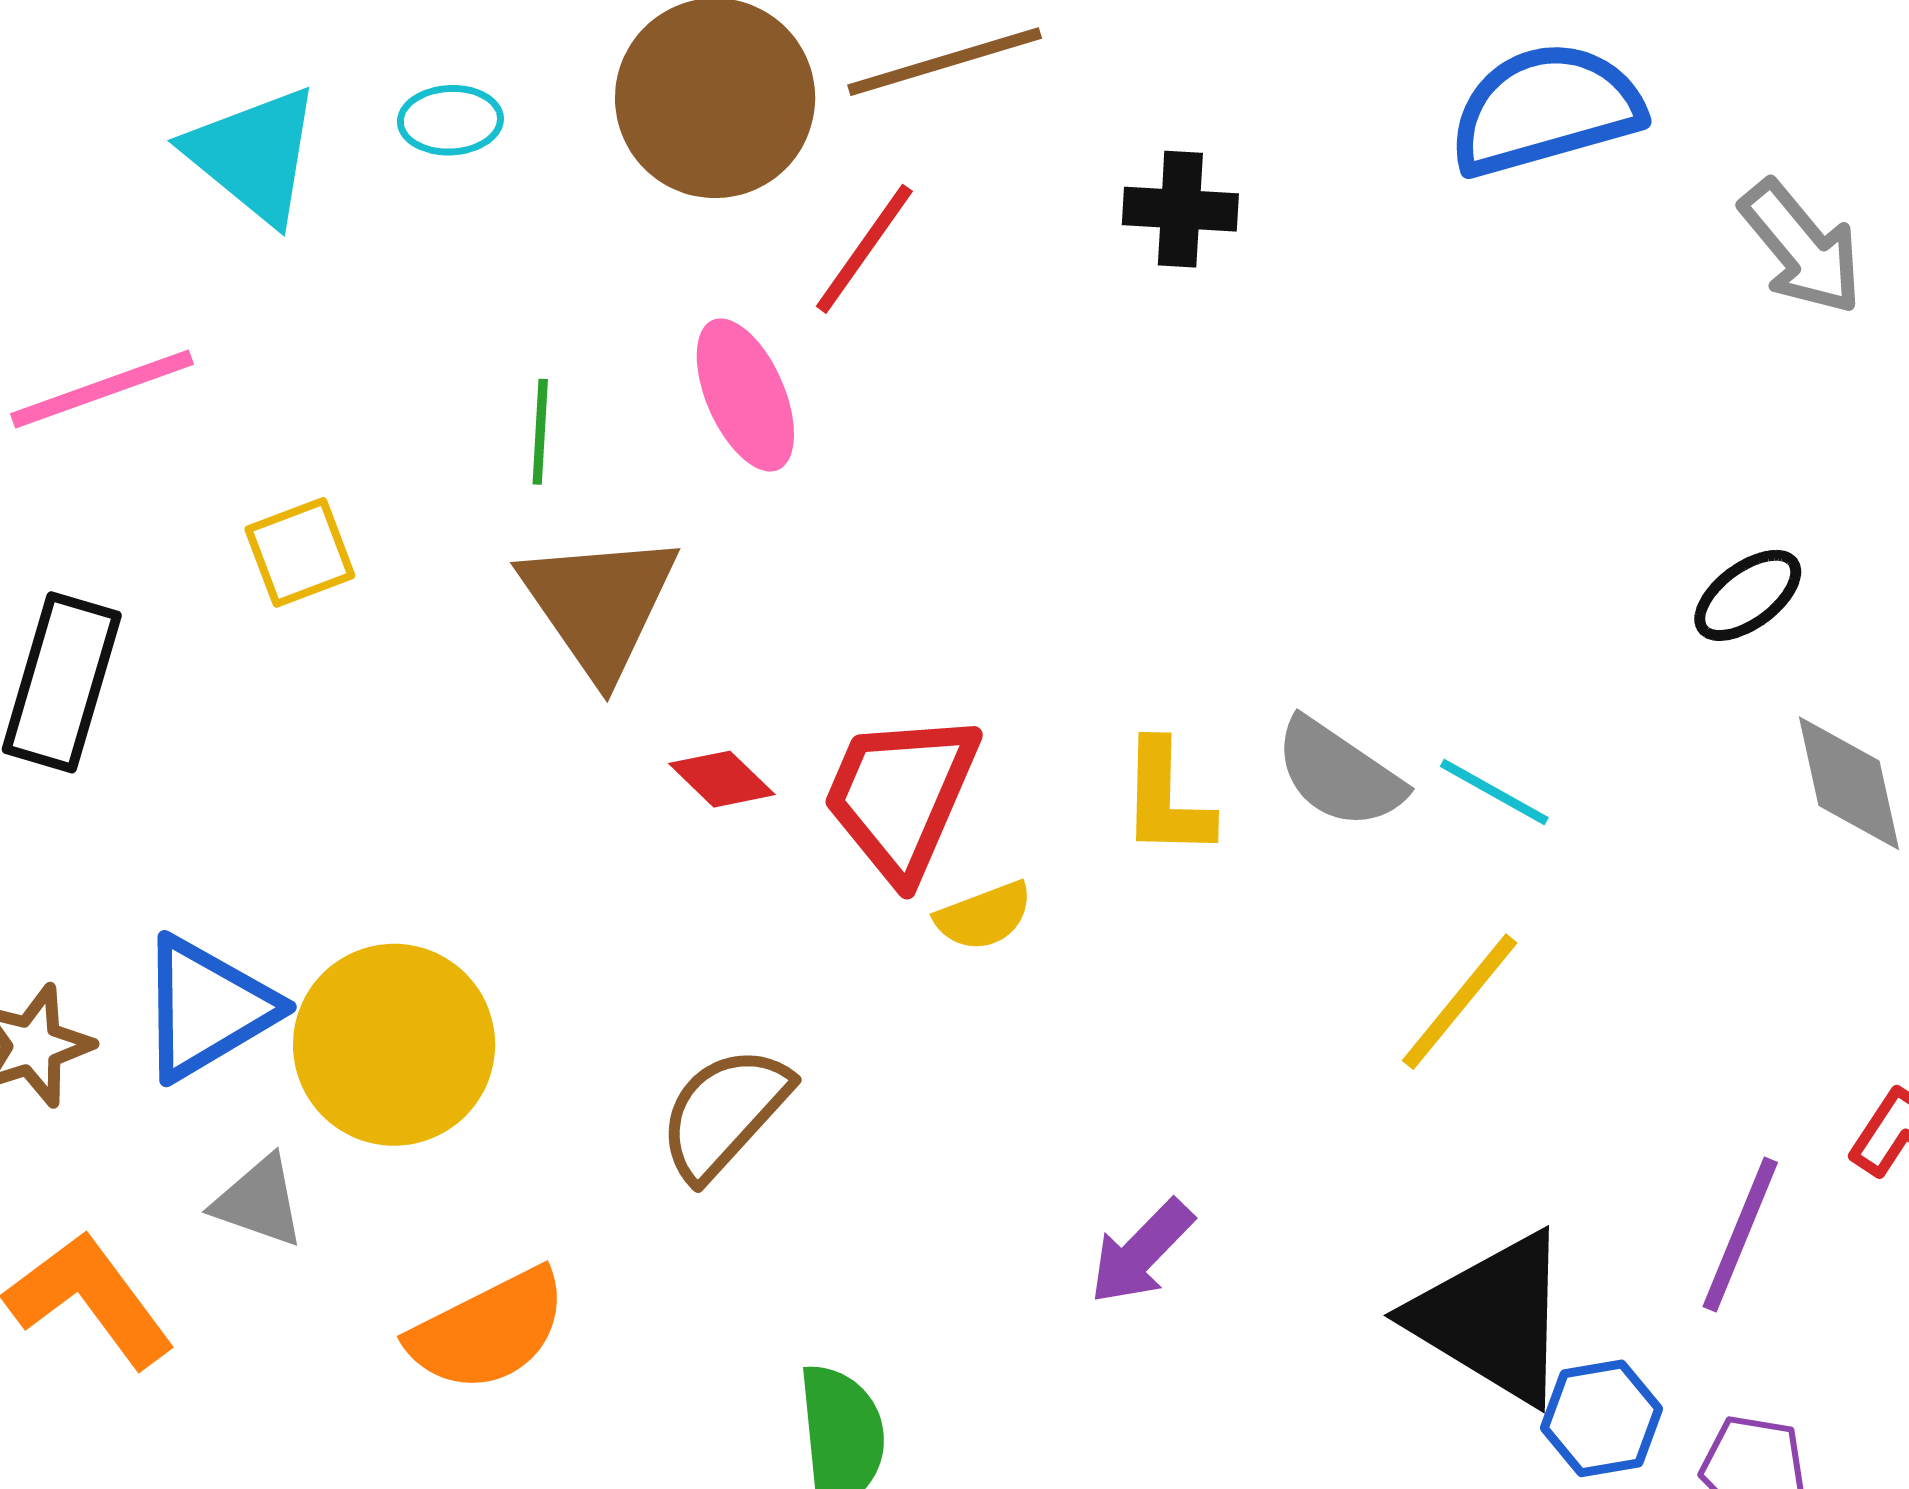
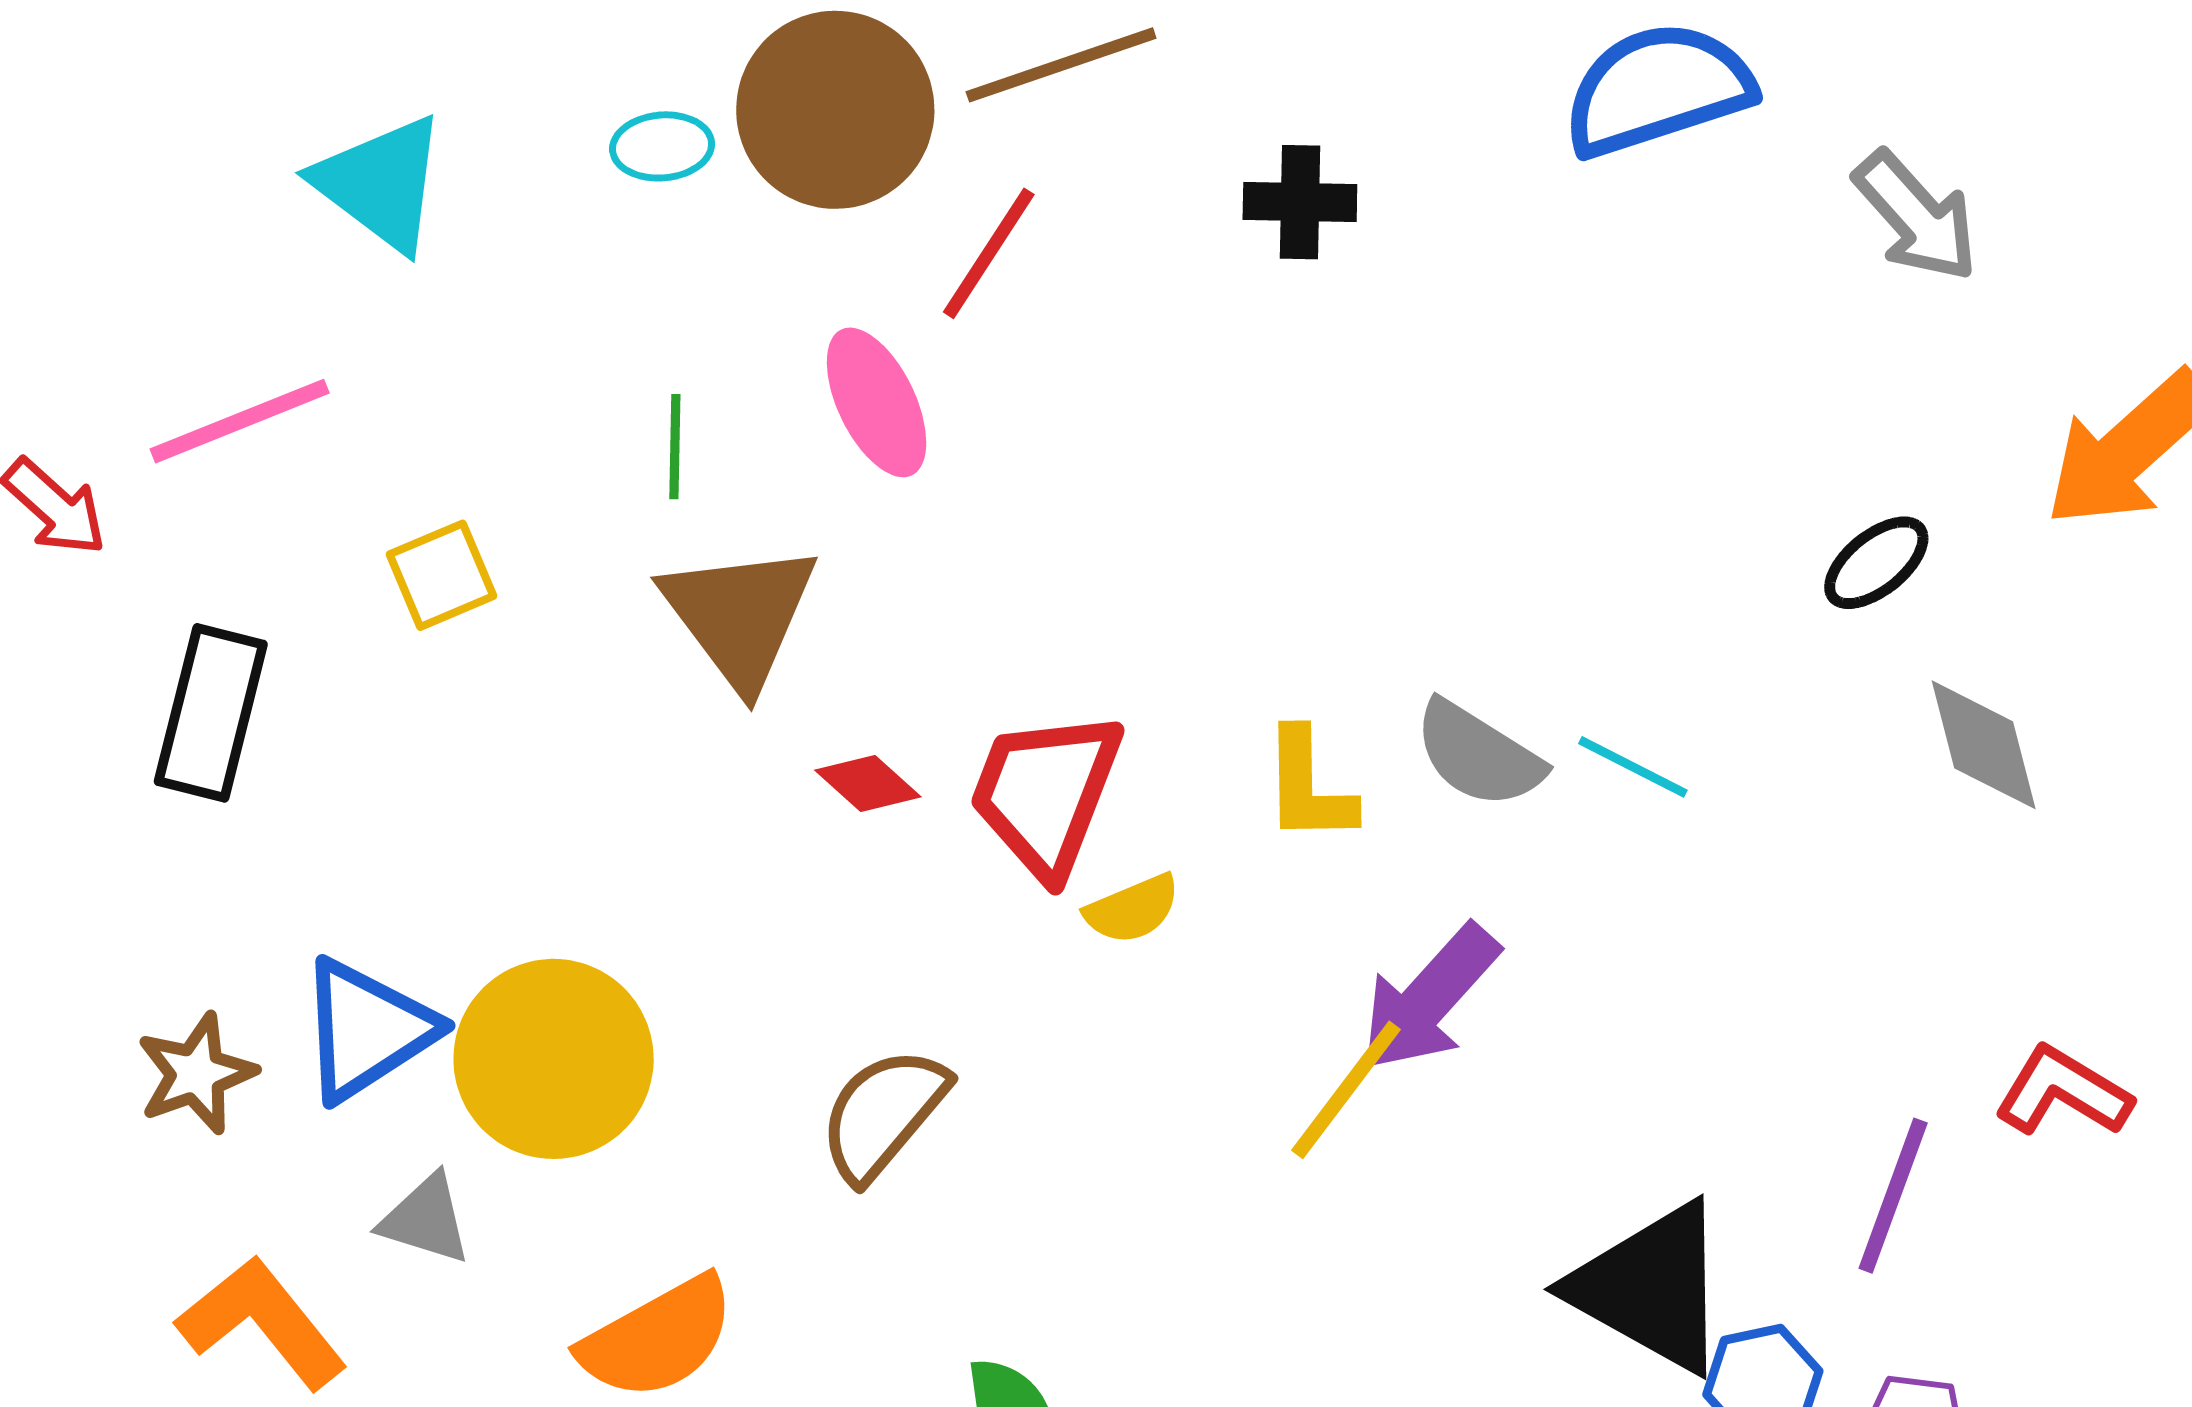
cyan ellipse: (450, 120) -> (662, 146), moved
yellow line: (1460, 1002) -> (1346, 1090), moved
purple arrow: (1141, 1252) -> (1429, 998), moved, size x1.4

